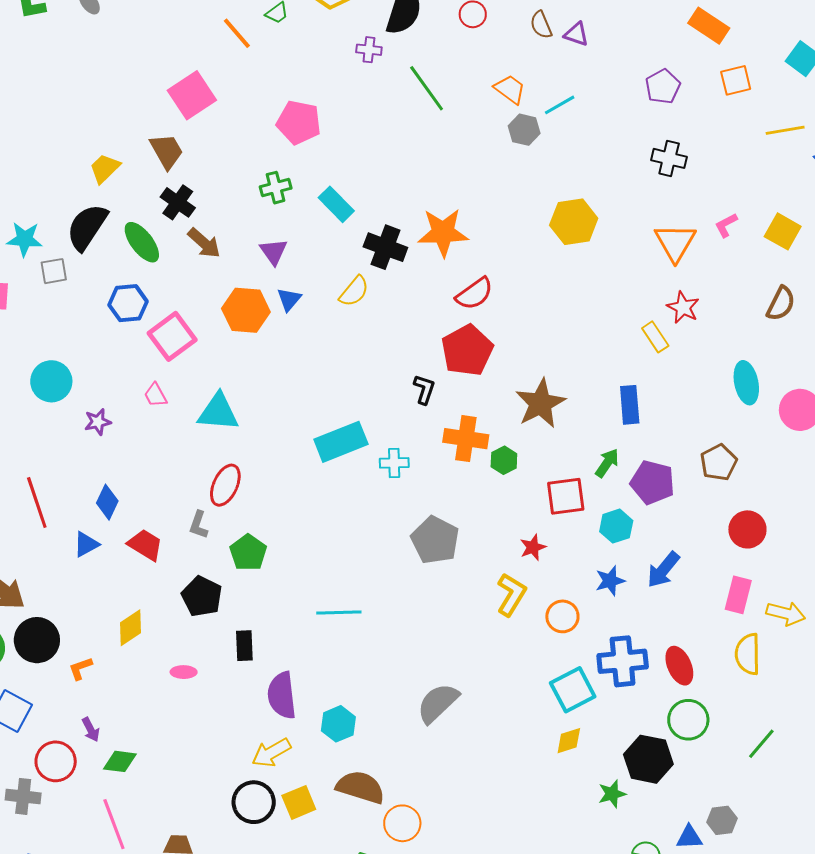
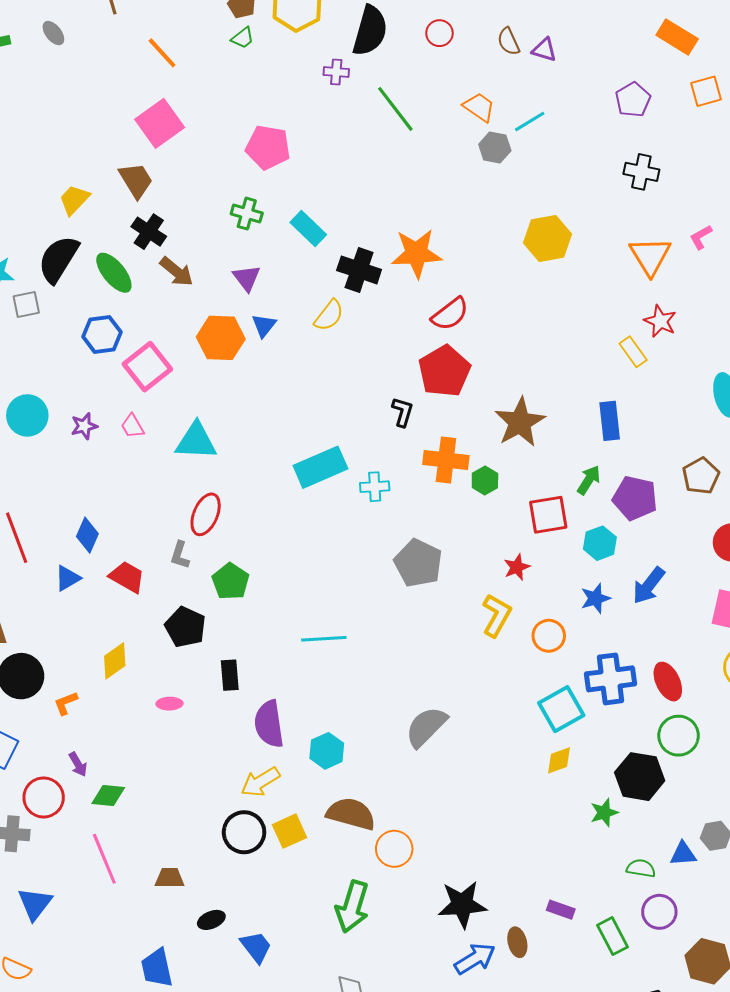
orange line: (237, 33) -> (162, 53), moved
green cross: (276, 188) -> (247, 214), turned 32
purple star: (98, 422) -> (84, 426), moved

